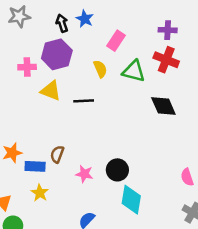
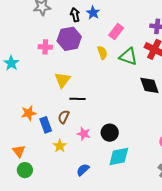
yellow triangle: (51, 91) -> (62, 80), moved, turned 42
black line: (84, 101) -> (78, 99), moved
blue rectangle: (35, 166) -> (46, 125), turned 63
yellow star: (40, 193) -> (60, 146), moved
cyan diamond: (131, 200) -> (119, 157), turned 65

